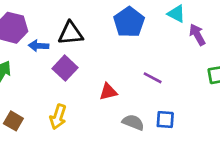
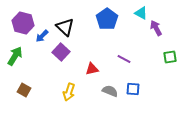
black triangle: (71, 33) -> (65, 27), turned 48
blue arrow: (39, 46) -> (42, 36), turned -48
yellow arrow: (58, 117) -> (69, 92), moved

